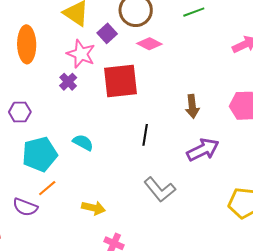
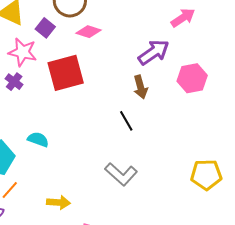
black line: (145, 135) -> (126, 121), moved, turned -30
purple arrow: (203, 150) -> (154, 52), moved

